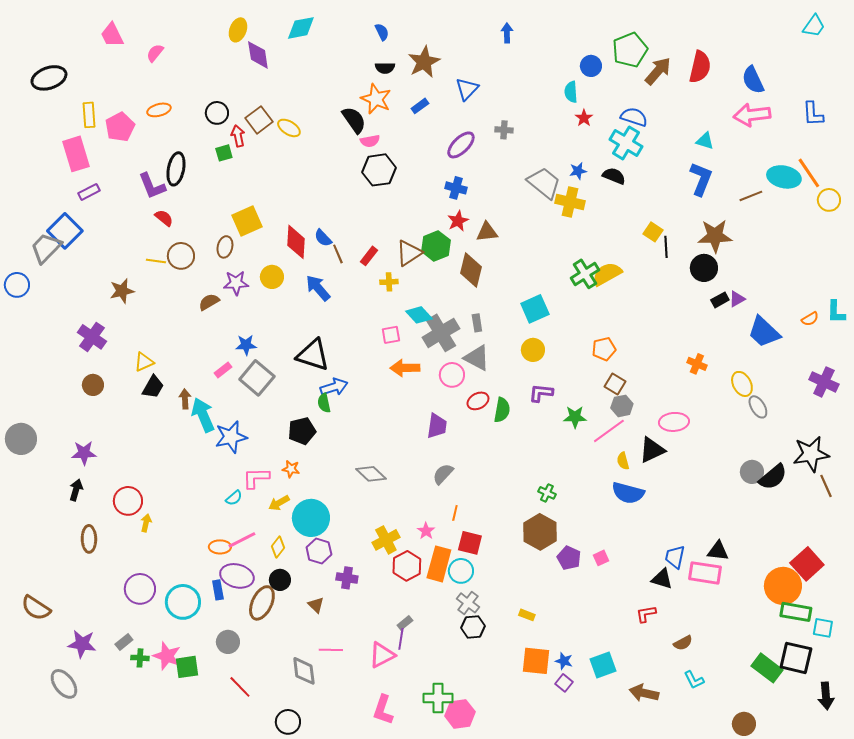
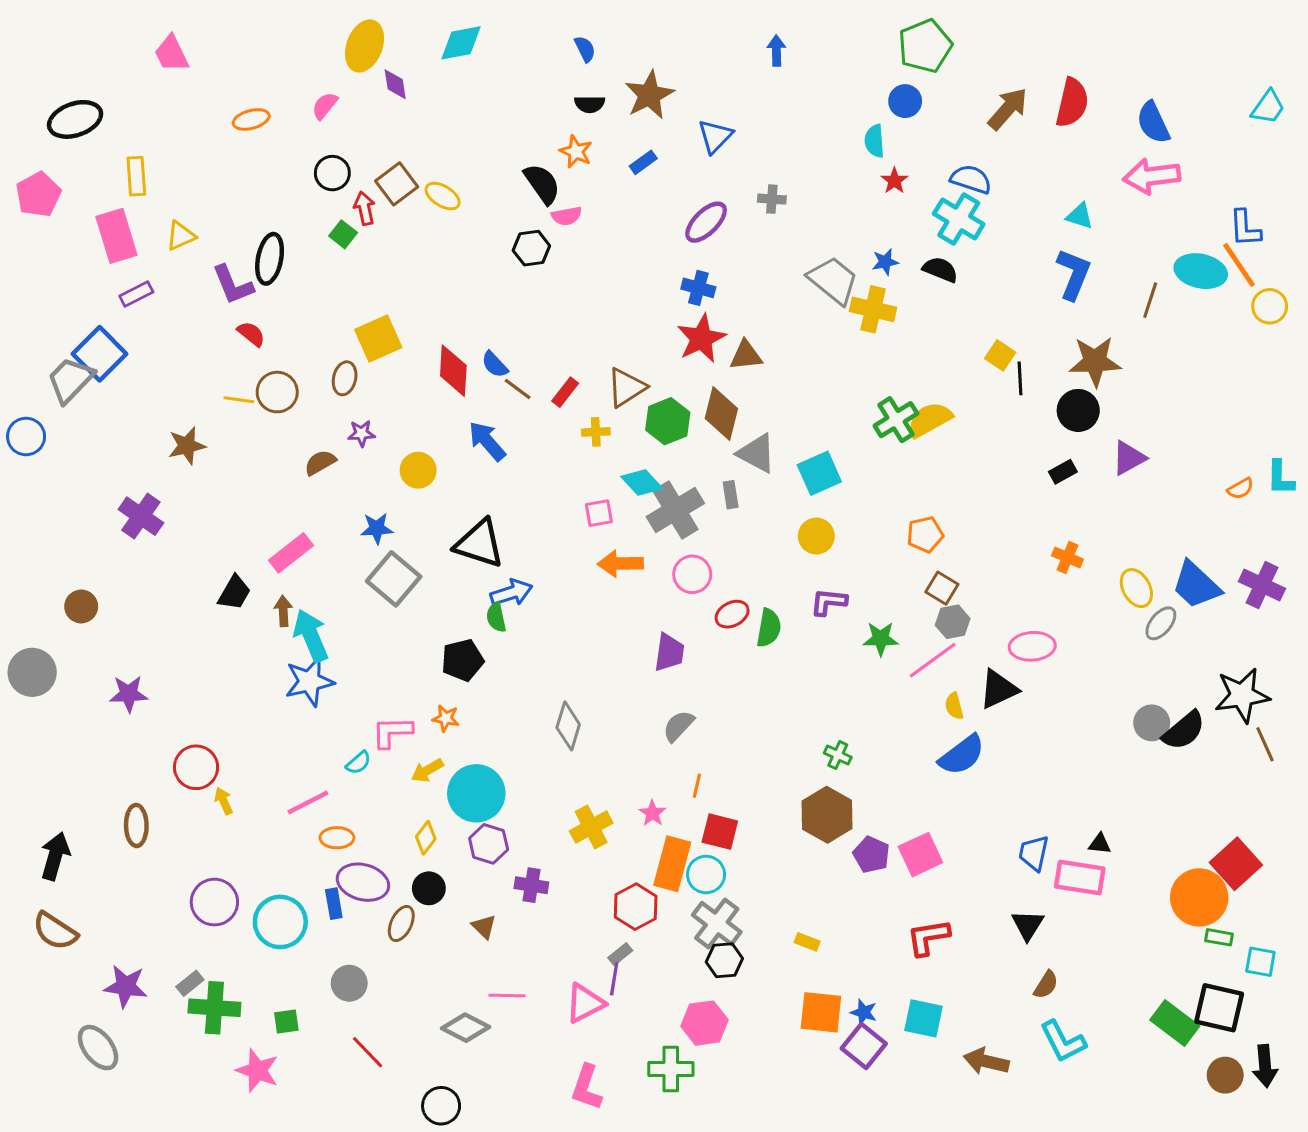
cyan trapezoid: (814, 26) -> (1268, 107), moved
yellow ellipse: (238, 30) -> (365, 46), size x1.4
green pentagon: (630, 50) -> (925, 46), moved
pink semicircle: (155, 53) -> (325, 106), moved
purple diamond: (258, 55) -> (395, 84), size x0.7
orange star: (376, 99) -> (576, 152), size x0.7
orange ellipse: (159, 110) -> (251, 119), moved
blue L-shape: (813, 114) -> (1245, 228), moved
pink pentagon: (120, 127) -> (38, 195), moved
green square: (224, 153) -> (343, 234), turned -36
black hexagon: (379, 170) -> (531, 248), moved, size x0.7
brown line: (751, 196) -> (1150, 300), turned -50
red star: (458, 221) -> (701, 338), size x1.5
green hexagon: (436, 246) -> (668, 421), moved
brown line: (338, 254) -> (518, 389), turned -30
yellow circle: (272, 277) -> (418, 470), moved
purple star: (236, 283) -> (361, 433), size x0.7
purple triangle: (737, 299) -> (1129, 458), size x1.4
black rectangle: (720, 300) -> (1063, 472), moved
blue trapezoid: (764, 332) -> (1196, 585), moved
gray triangle: (477, 358) -> (757, 453), moved
yellow triangle: (144, 362) -> (181, 236), moved
pink rectangle: (223, 370) -> (291, 553), moved, size x1.6
brown circle: (93, 385) -> (81, 606), moved
gray ellipse: (758, 407) -> (1161, 623), turned 70
blue star: (231, 437) -> (309, 682), moved
gray diamond: (371, 474) -> (568, 726), turned 64
black arrow: (76, 490) -> (55, 856), moved, size x1.4
blue semicircle: (628, 493) -> (962, 755), turned -52
yellow arrow: (146, 523) -> (224, 801), turned -36
pink line: (242, 540) -> (308, 803), moved
black triangle: (718, 551) -> (1100, 844), size x0.7
pink square: (601, 558) -> (920, 855), size x1.8
red hexagon: (407, 566) -> (636, 907), moved
black triangle: (662, 579) -> (1028, 925), moved, turned 45
brown ellipse: (262, 603) -> (401, 923), size x0.7
gray cross: (468, 603) -> (717, 923), size x1.4
green rectangle: (796, 612) -> (1219, 937), size x0.6
red L-shape: (646, 614) -> (928, 937), moved, size x1.4
brown semicircle: (683, 643) -> (1046, 985), turned -30
pink star: (167, 656) -> (257, 1071), moved
green cross: (140, 658) -> (214, 1008), size x1.8
cyan square: (603, 665) -> (923, 1018), turned 32
green square: (187, 667) -> (286, 1022), size x0.7
gray diamond: (304, 671) -> (466, 1028), turned -56
cyan L-shape: (694, 680) -> (1063, 1041), size x1.5
purple square: (564, 683) -> (864, 1046), size x1.6
pink hexagon: (460, 714) -> (704, 1023), moved
brown circle: (744, 724) -> (1225, 1075), moved

